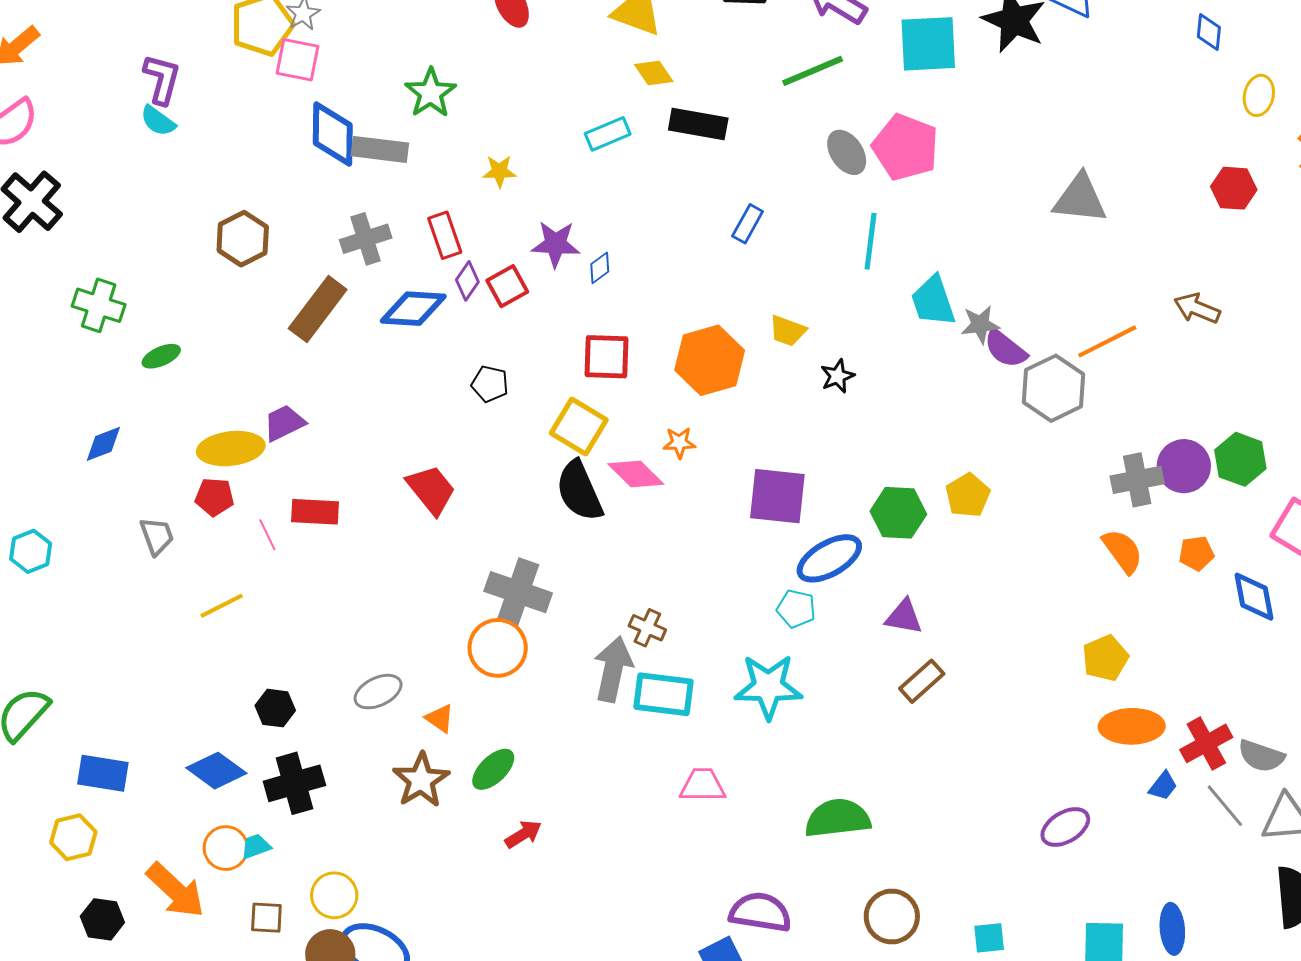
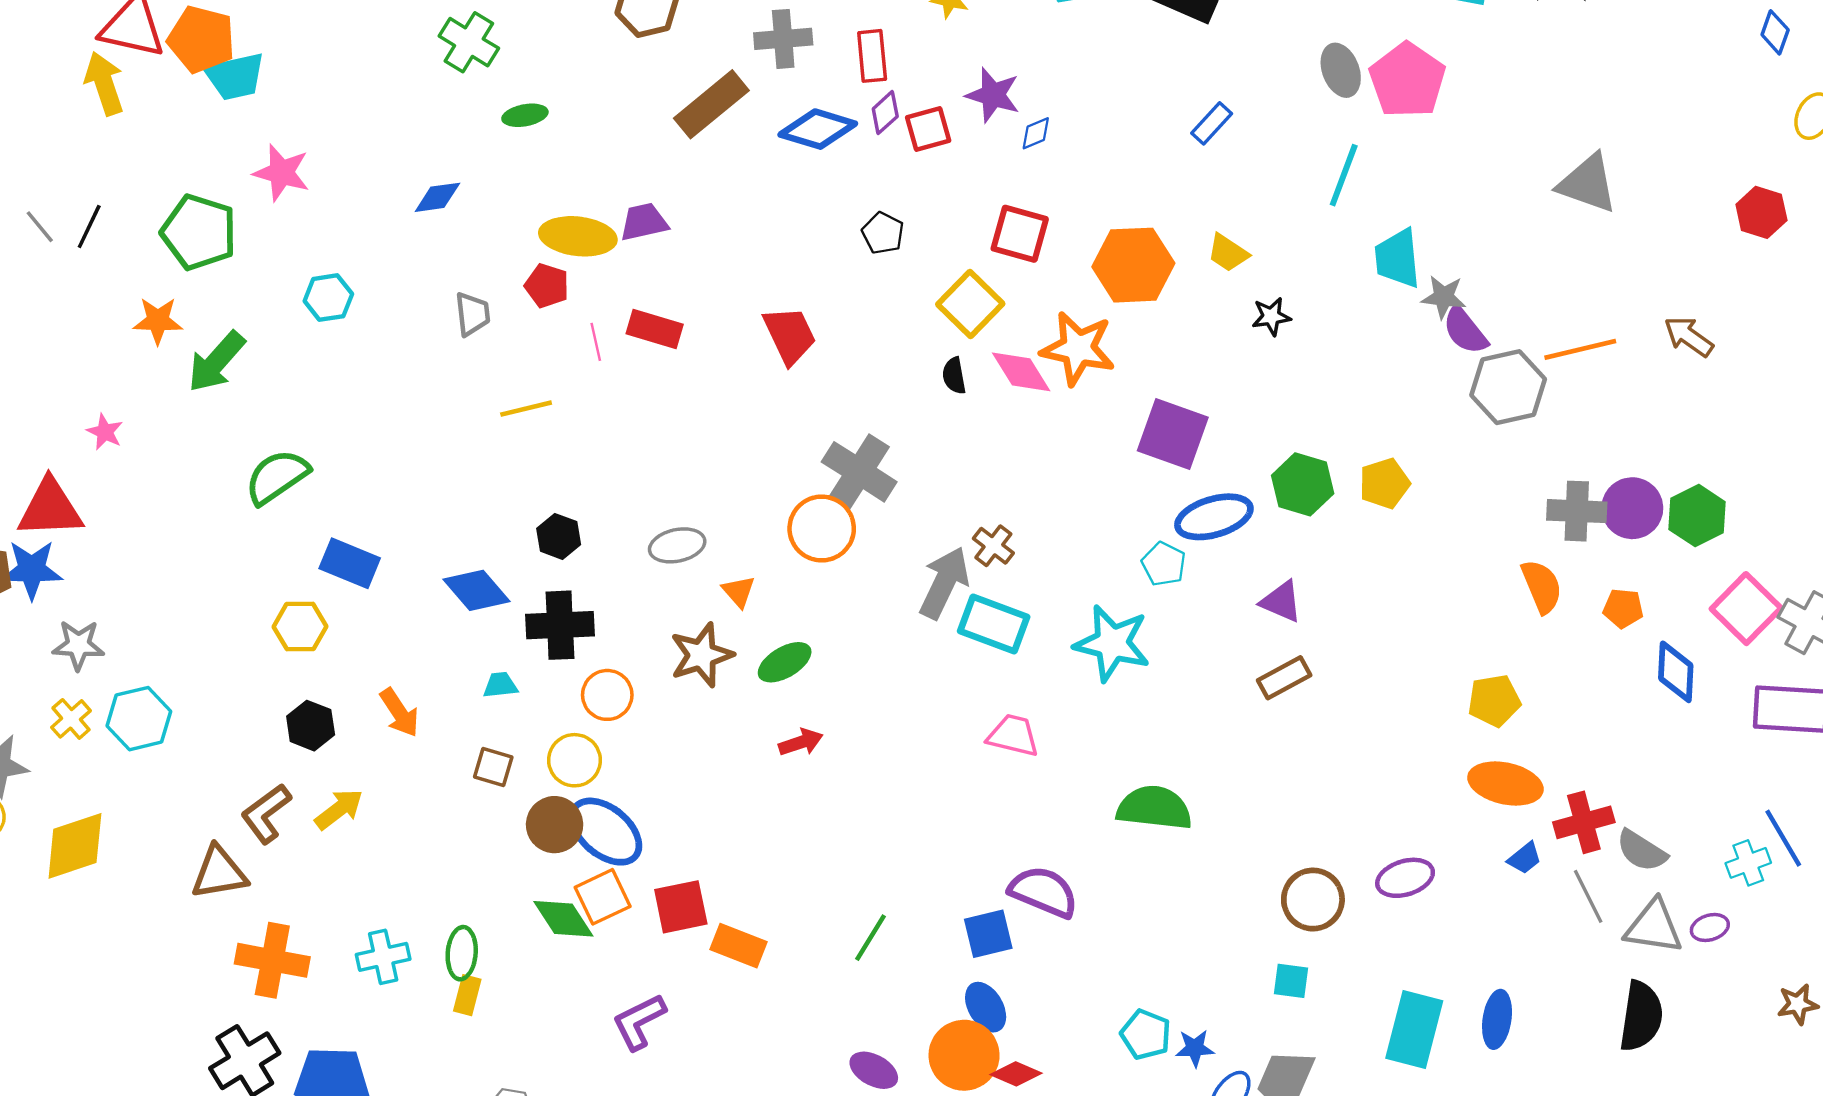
orange star: (679, 443) -> (1078, 348), size x2.0
black semicircle: (579, 491) -> (954, 376), size x0.5
orange circle: (226, 848) -> (607, 695), moved
orange arrow: (175, 890) -> (399, 713), size x0.7
brown circle: (892, 916) -> (1313, 900), moved

